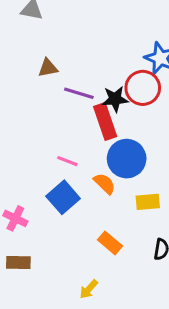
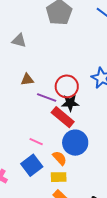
red circle: (143, 88) -> (67, 86), moved
red rectangle: (105, 121) -> (63, 117), turned -35
yellow rectangle: (148, 202) -> (59, 177), moved

